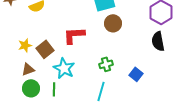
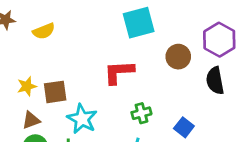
brown circle: (113, 23) -> (178, 57), moved
red L-shape: (74, 35) -> (119, 72), moved
brown square: (45, 49) -> (55, 92), turned 30

